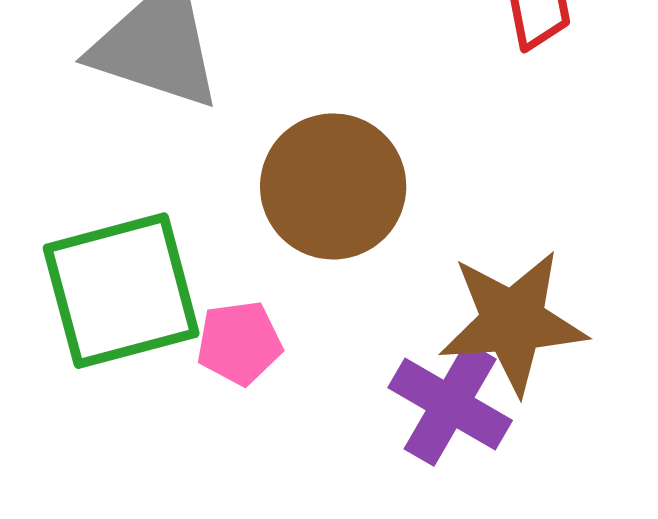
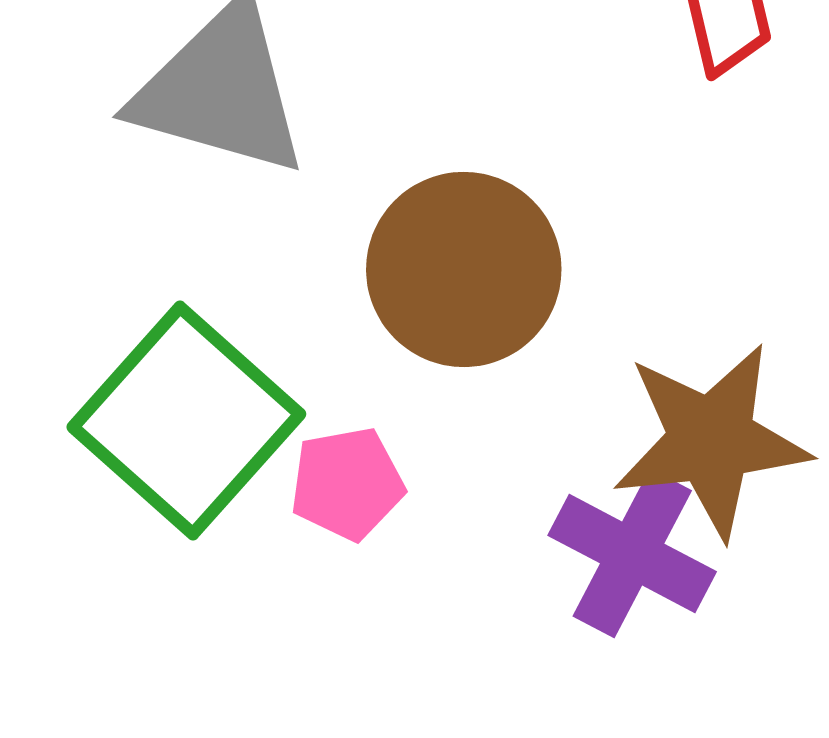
green square: (121, 291) -> (186, 421), turned -31

